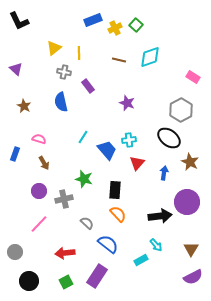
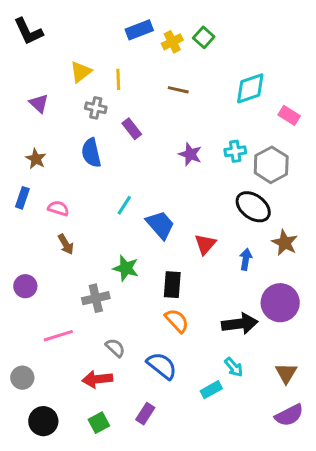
cyan diamond: (150, 57) -> (250, 88), moved
purple triangle: (16, 69) -> (39, 103), moved
cyan cross: (129, 140) -> (235, 151), moved
blue rectangle: (15, 154) -> (22, 198), moved
purple circle: (39, 191) -> (25, 286), moved
gray semicircle: (87, 223) -> (115, 348), moved
pink line: (39, 224) -> (58, 336), turned 30
purple rectangle: (97, 276) -> (145, 414), size x0.6

